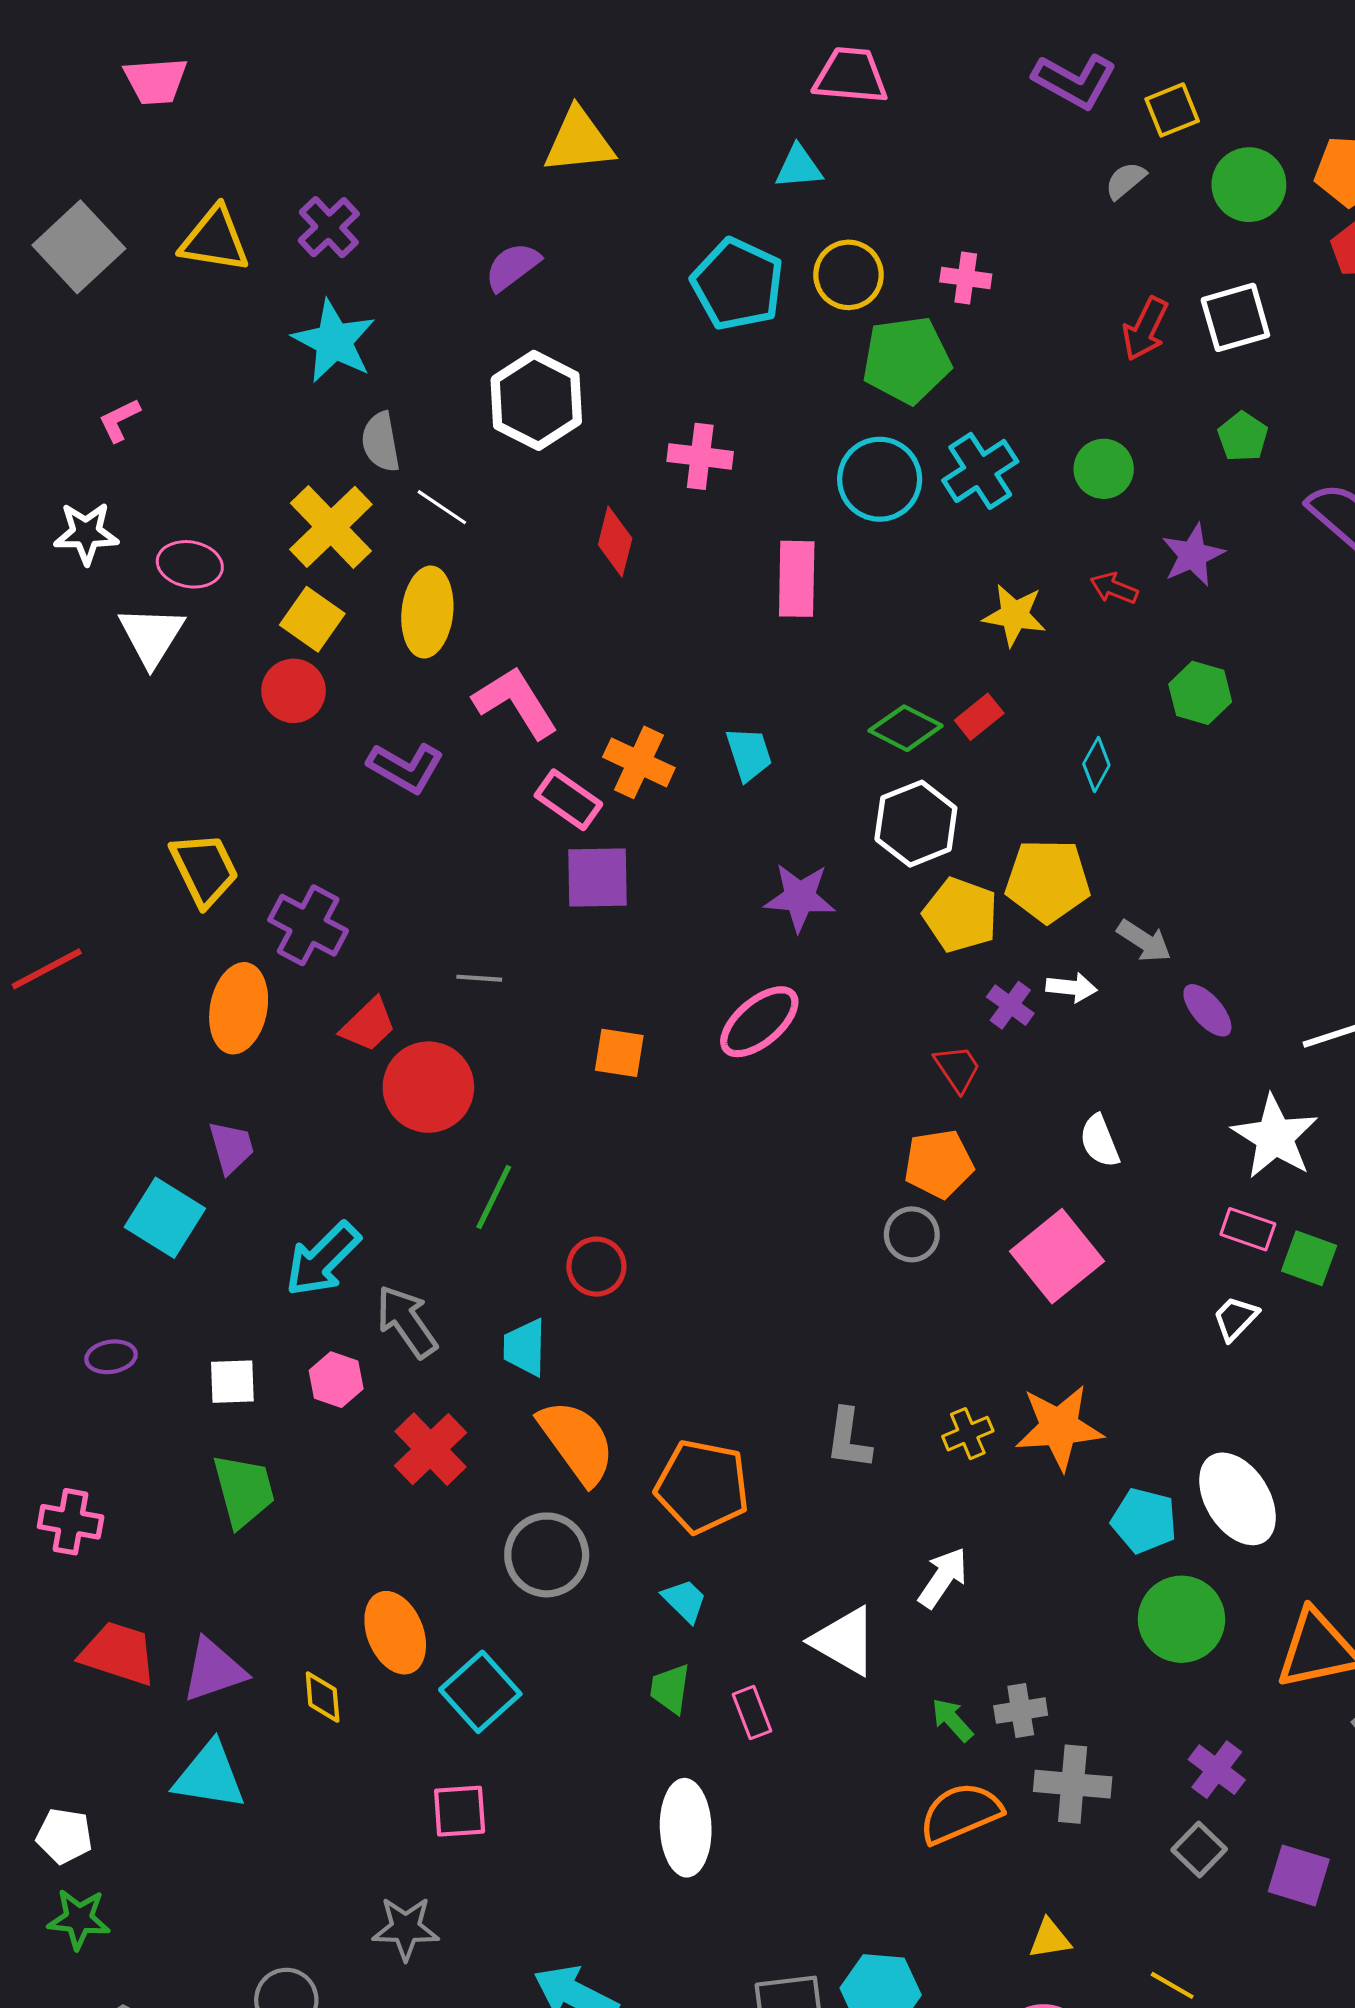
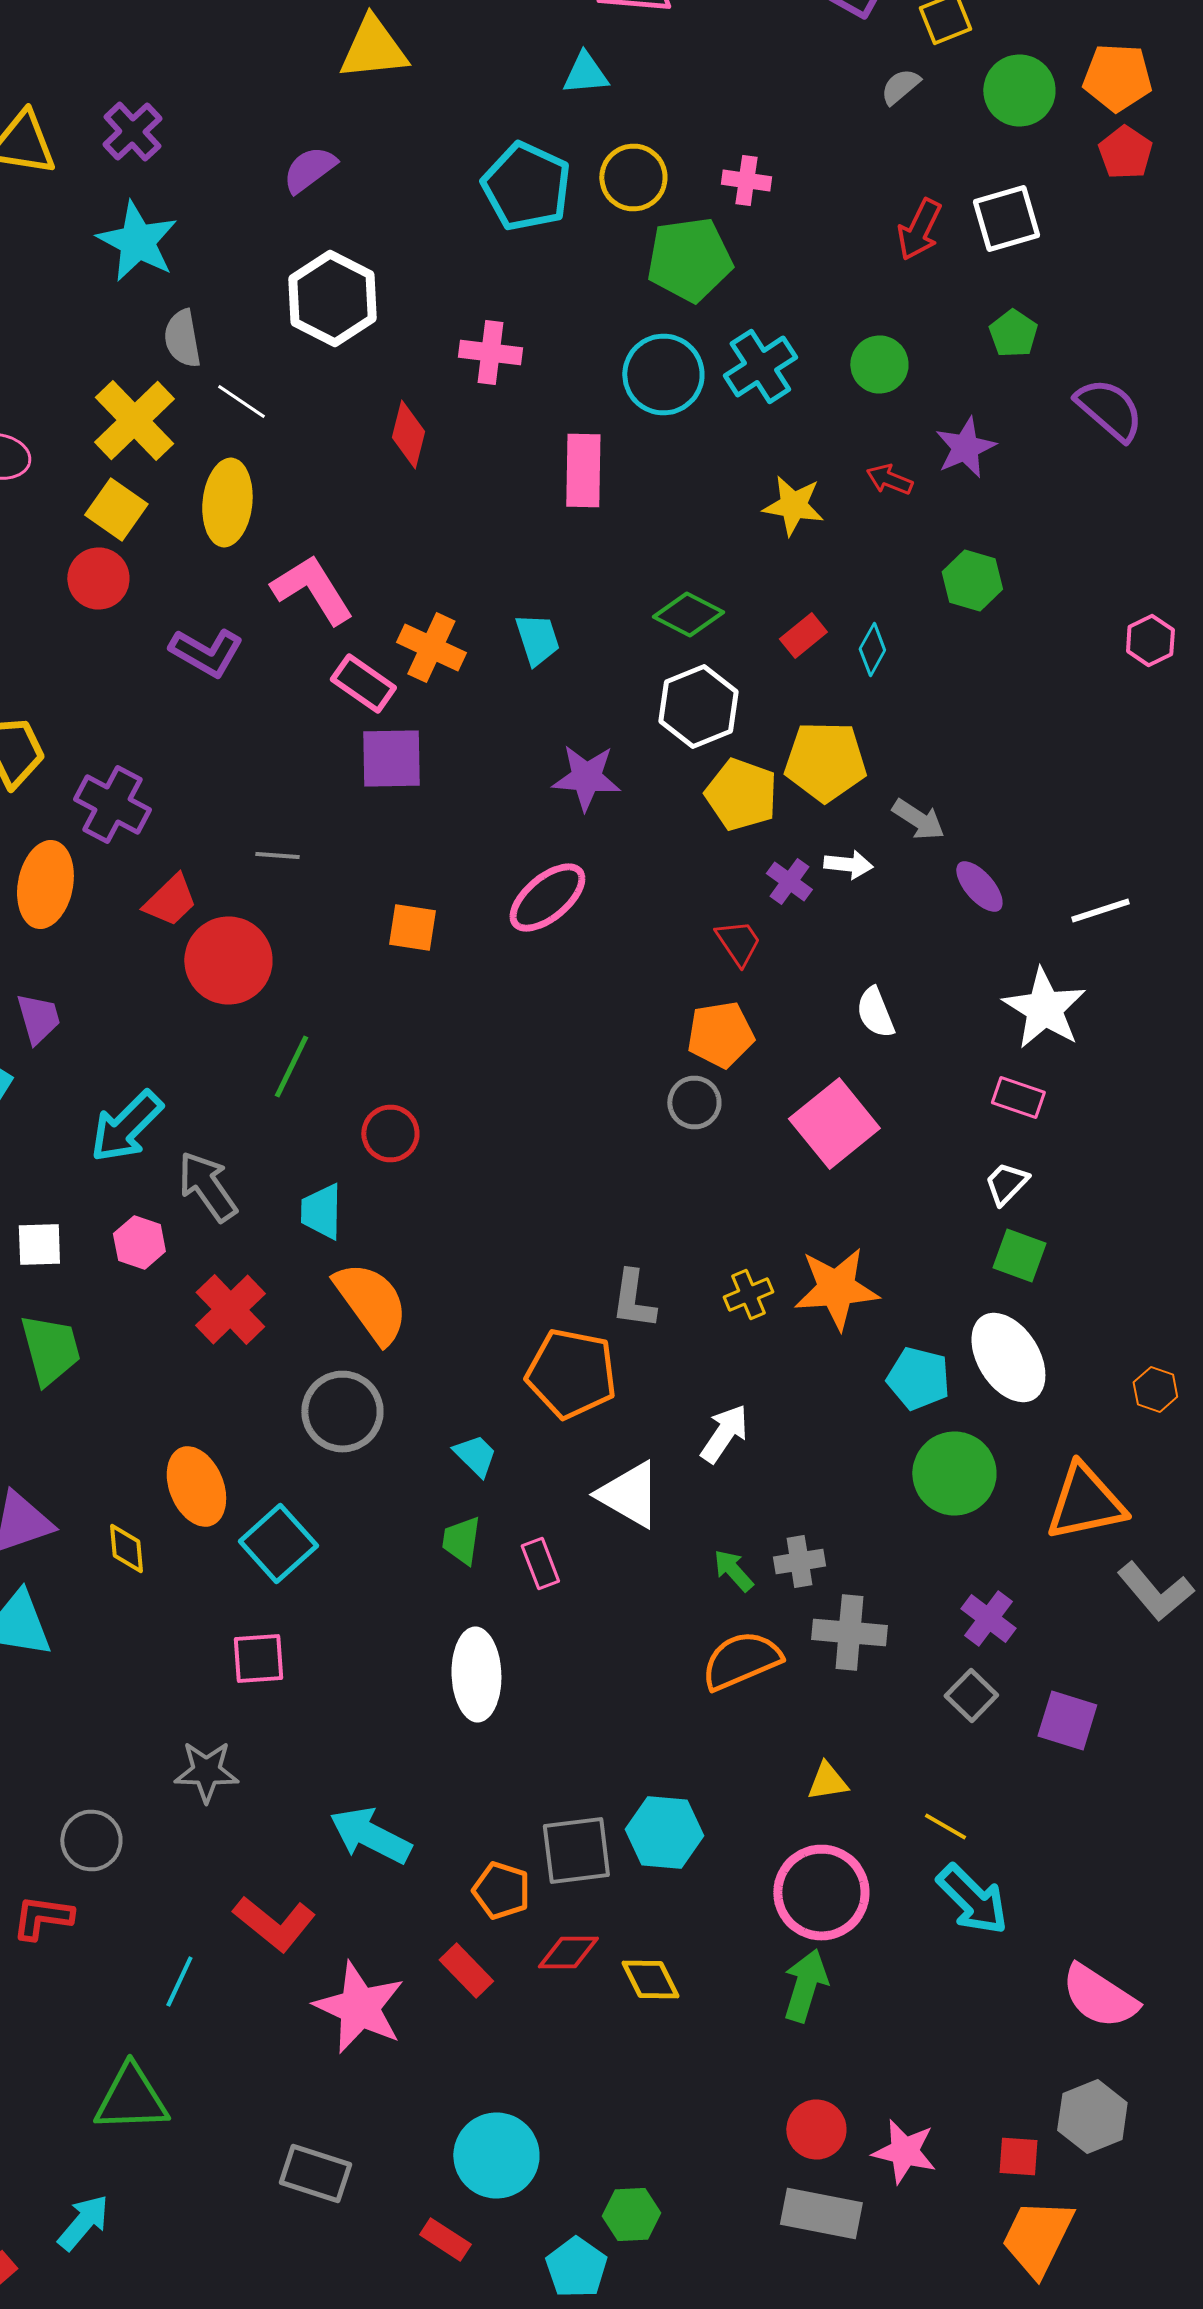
red rectangle: (979, 717) -> (803, 636), moved
green square: (1309, 1258) -> (1019, 1256), moved
orange pentagon: (702, 1486) -> (571, 1374), moved

